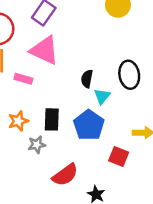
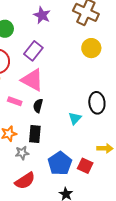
black semicircle: (87, 79) -> (38, 106), moved
blue pentagon: (89, 125) -> (60, 163), moved
red semicircle: (65, 175) -> (25, 181), moved

